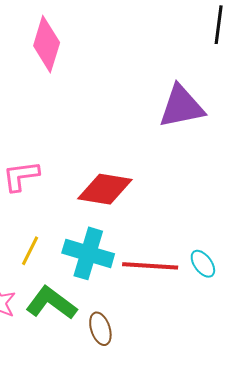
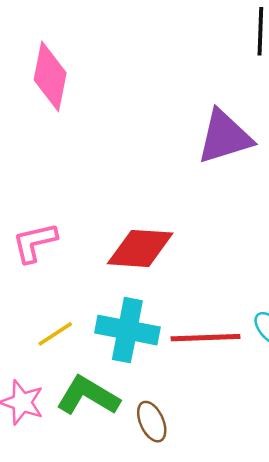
yellow line: (30, 251) -> (55, 334), turned 36

